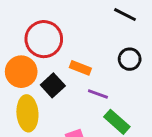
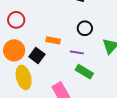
red circle: (44, 39) -> (16, 20), moved, size x0.7
purple line: (98, 94) -> (77, 52), moved

